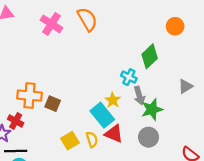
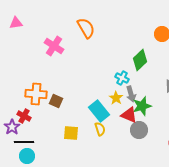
pink cross: (51, 24) -> (54, 46), moved
yellow star: (113, 100) -> (116, 98), moved
red triangle: (114, 134) -> (129, 115), moved
yellow semicircle: (92, 139) -> (100, 129), moved
yellow square: (70, 141) -> (71, 133), turned 35

